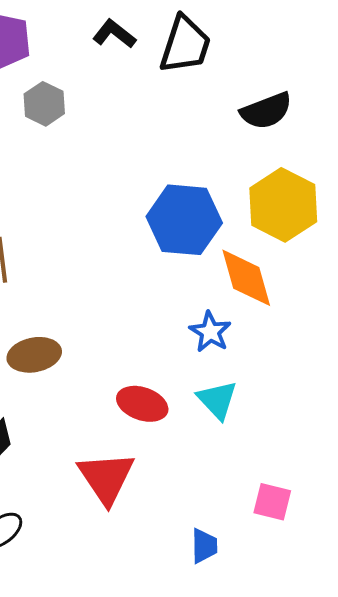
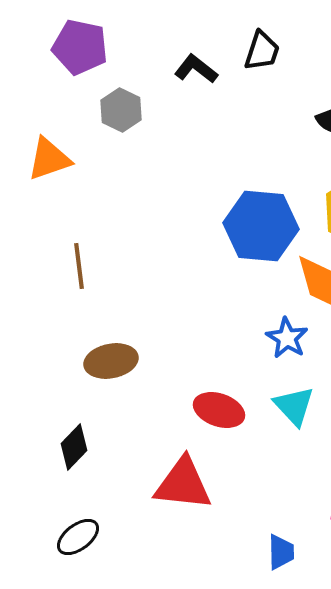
black L-shape: (114, 34) -> (196, 69), moved
black trapezoid: (185, 45) -> (262, 51), size x0.7
red triangle: (106, 478) -> (183, 484), turned -50

